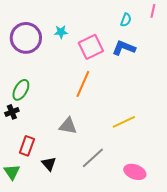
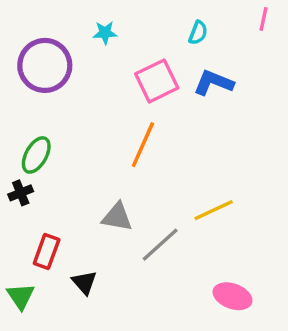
cyan semicircle: (126, 20) -> (198, 33), moved
cyan star: (61, 32) -> (105, 33), moved
gray line: (93, 158) -> (160, 245), moved

